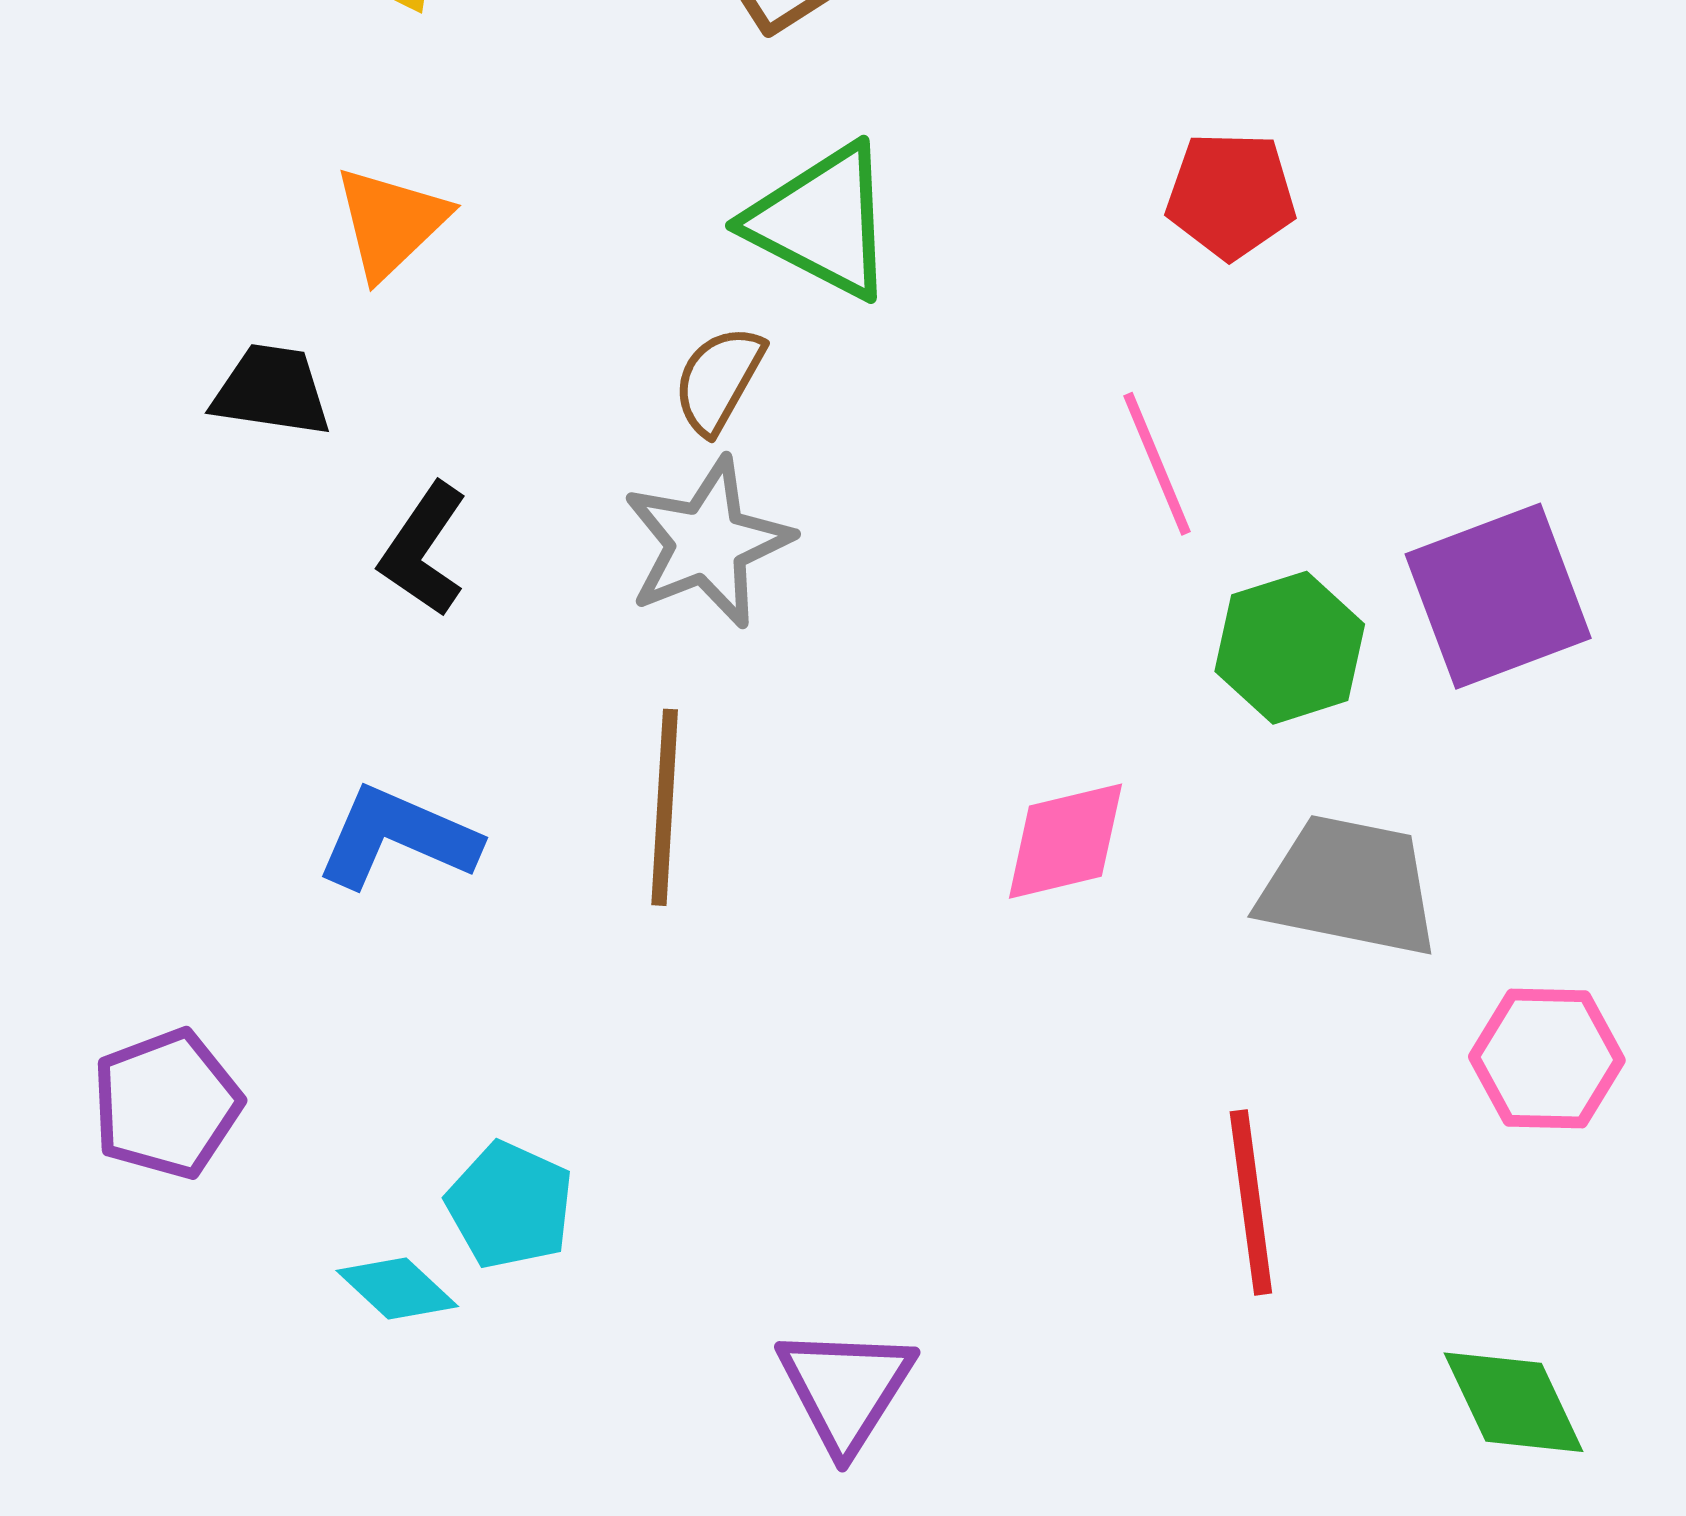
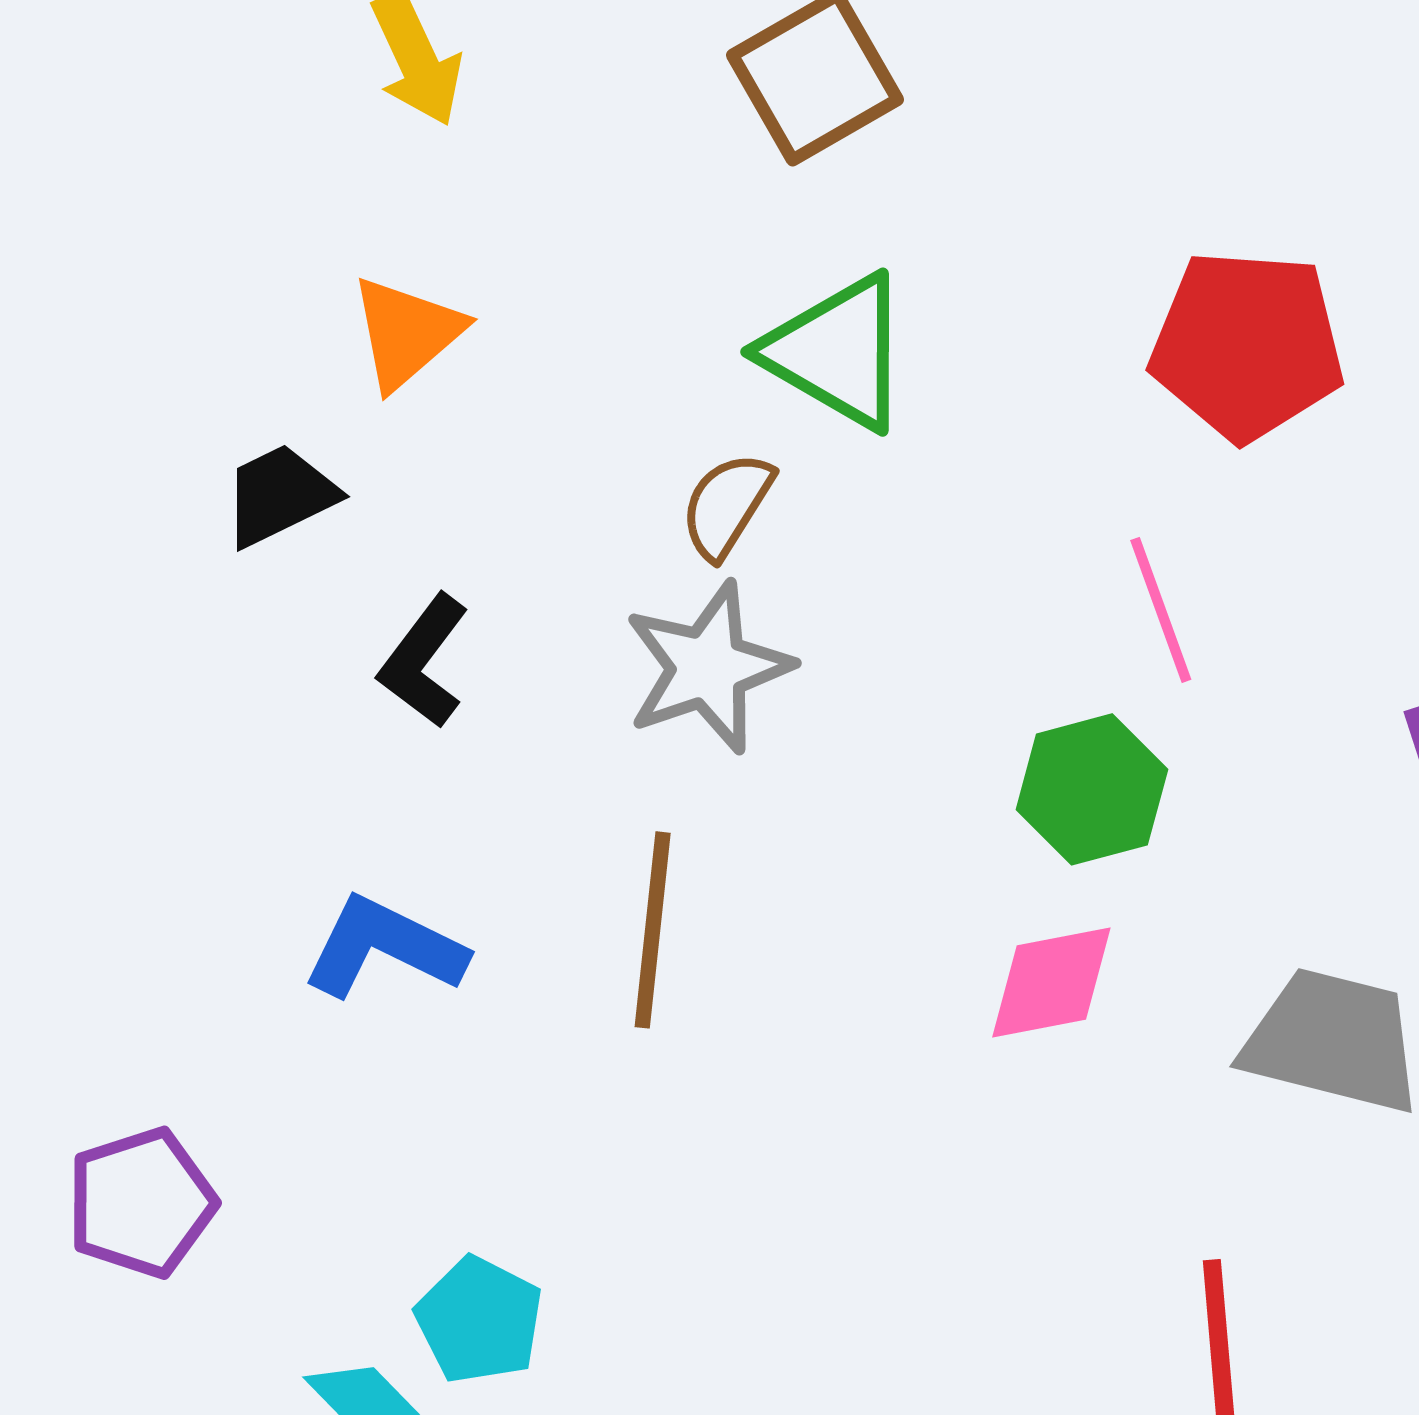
red pentagon: (1231, 195) -> (1247, 345), size x1.5
black trapezoid: (272, 391) -> (280, 495), turned -37
green hexagon: (1290, 648) -> (1092, 789), moved

